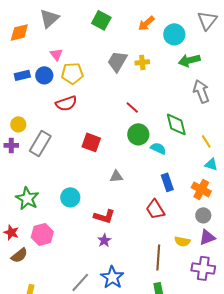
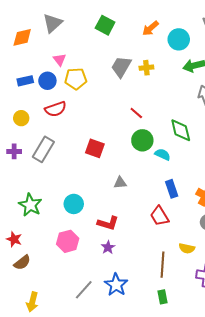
red semicircle: (66, 103) -> (56, 109), moved
yellow circle: (18, 124) -> (21, 118), moved
pink hexagon: (42, 234) -> (68, 241), moved

